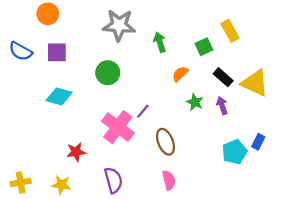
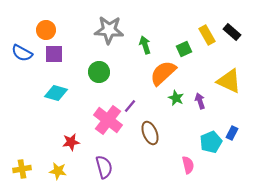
orange circle: (48, 14) -> (46, 30), moved
orange semicircle: (180, 74) -> (163, 73), size x1.8
black rectangle: (223, 77) -> (232, 32), moved
pink semicircle: (169, 180) -> (188, 165), moved

